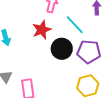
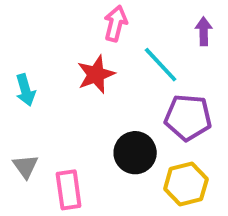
black circle: (62, 49) -> (135, 153), moved

